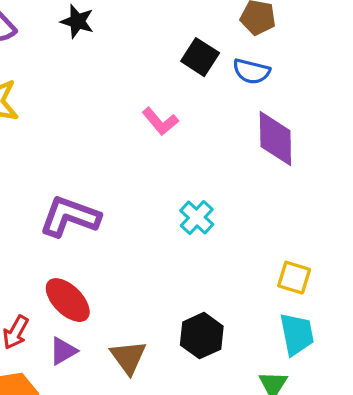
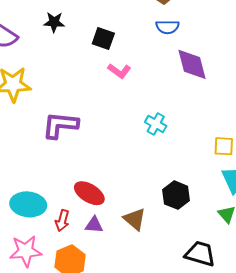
black square: (200, 57) -> (103, 39), moved
purple L-shape: (70, 217) -> (60, 125), moved
purple triangle: (63, 351) -> (94, 225), turned 48

